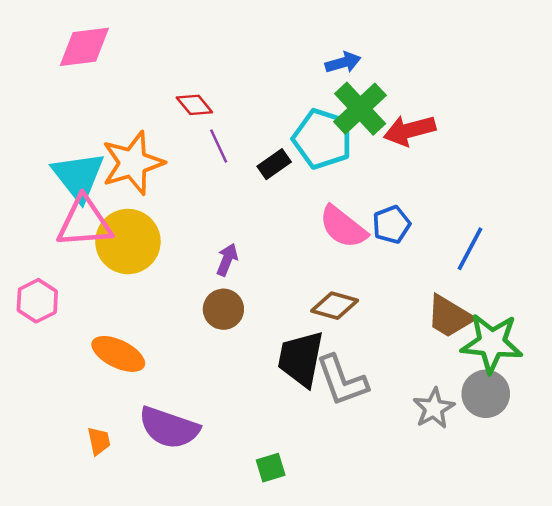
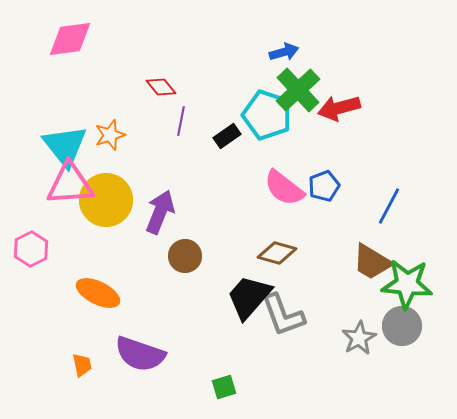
purple line: (219, 146) -> (181, 121), turned 36
orange star: (133, 163) -> (110, 135), size x0.6
purple arrow: (227, 260) -> (160, 212), moved, size x1.6
black trapezoid: (301, 359) -> (249, 297), turned 30

